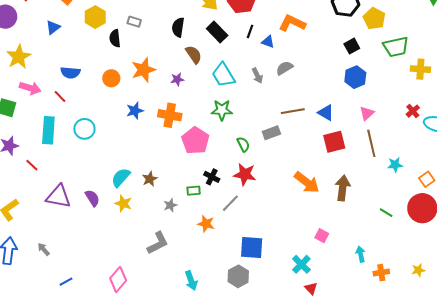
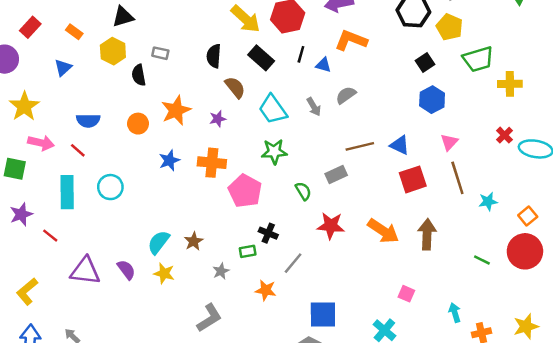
red star: (245, 174) -> (331, 226), moved
yellow star: (418, 270) -> (526, 326), size x1.5

